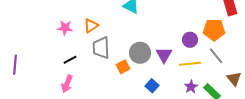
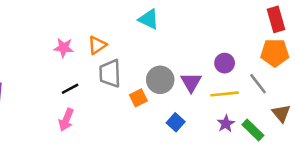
orange pentagon: (214, 30) -> (275, 53), moved

